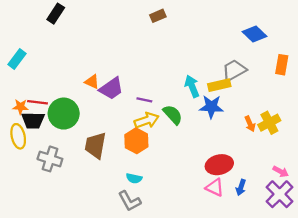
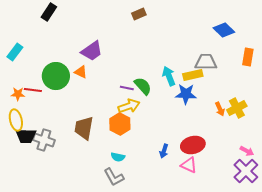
gray trapezoid: (234, 70) -> (206, 62), turned 30
purple trapezoid: (111, 89) -> (92, 51), moved
green circle: (64, 114) -> (56, 76), moved
green semicircle: (173, 115) -> (143, 86), moved
black trapezoid: (33, 120) -> (26, 136), moved
blue arrow: (241, 187) -> (164, 151), moved

